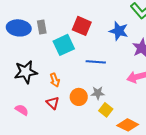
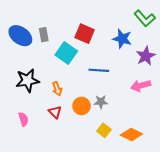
blue ellipse: (19, 28) -> (20, 36), turned 30
cyan square: (64, 45) -> (66, 53), turned -30
pink semicircle: (22, 110) -> (23, 119), turned 40
yellow square: (106, 110) -> (104, 130), moved

